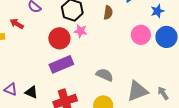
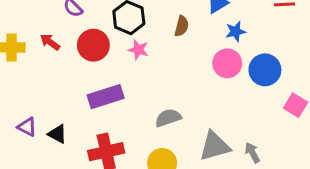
blue star: (157, 11) -> (236, 31), moved
red arrow: (17, 24) -> (50, 42), moved
red circle: (59, 38) -> (93, 45), moved
gray semicircle: (105, 75) -> (168, 118), turned -48

